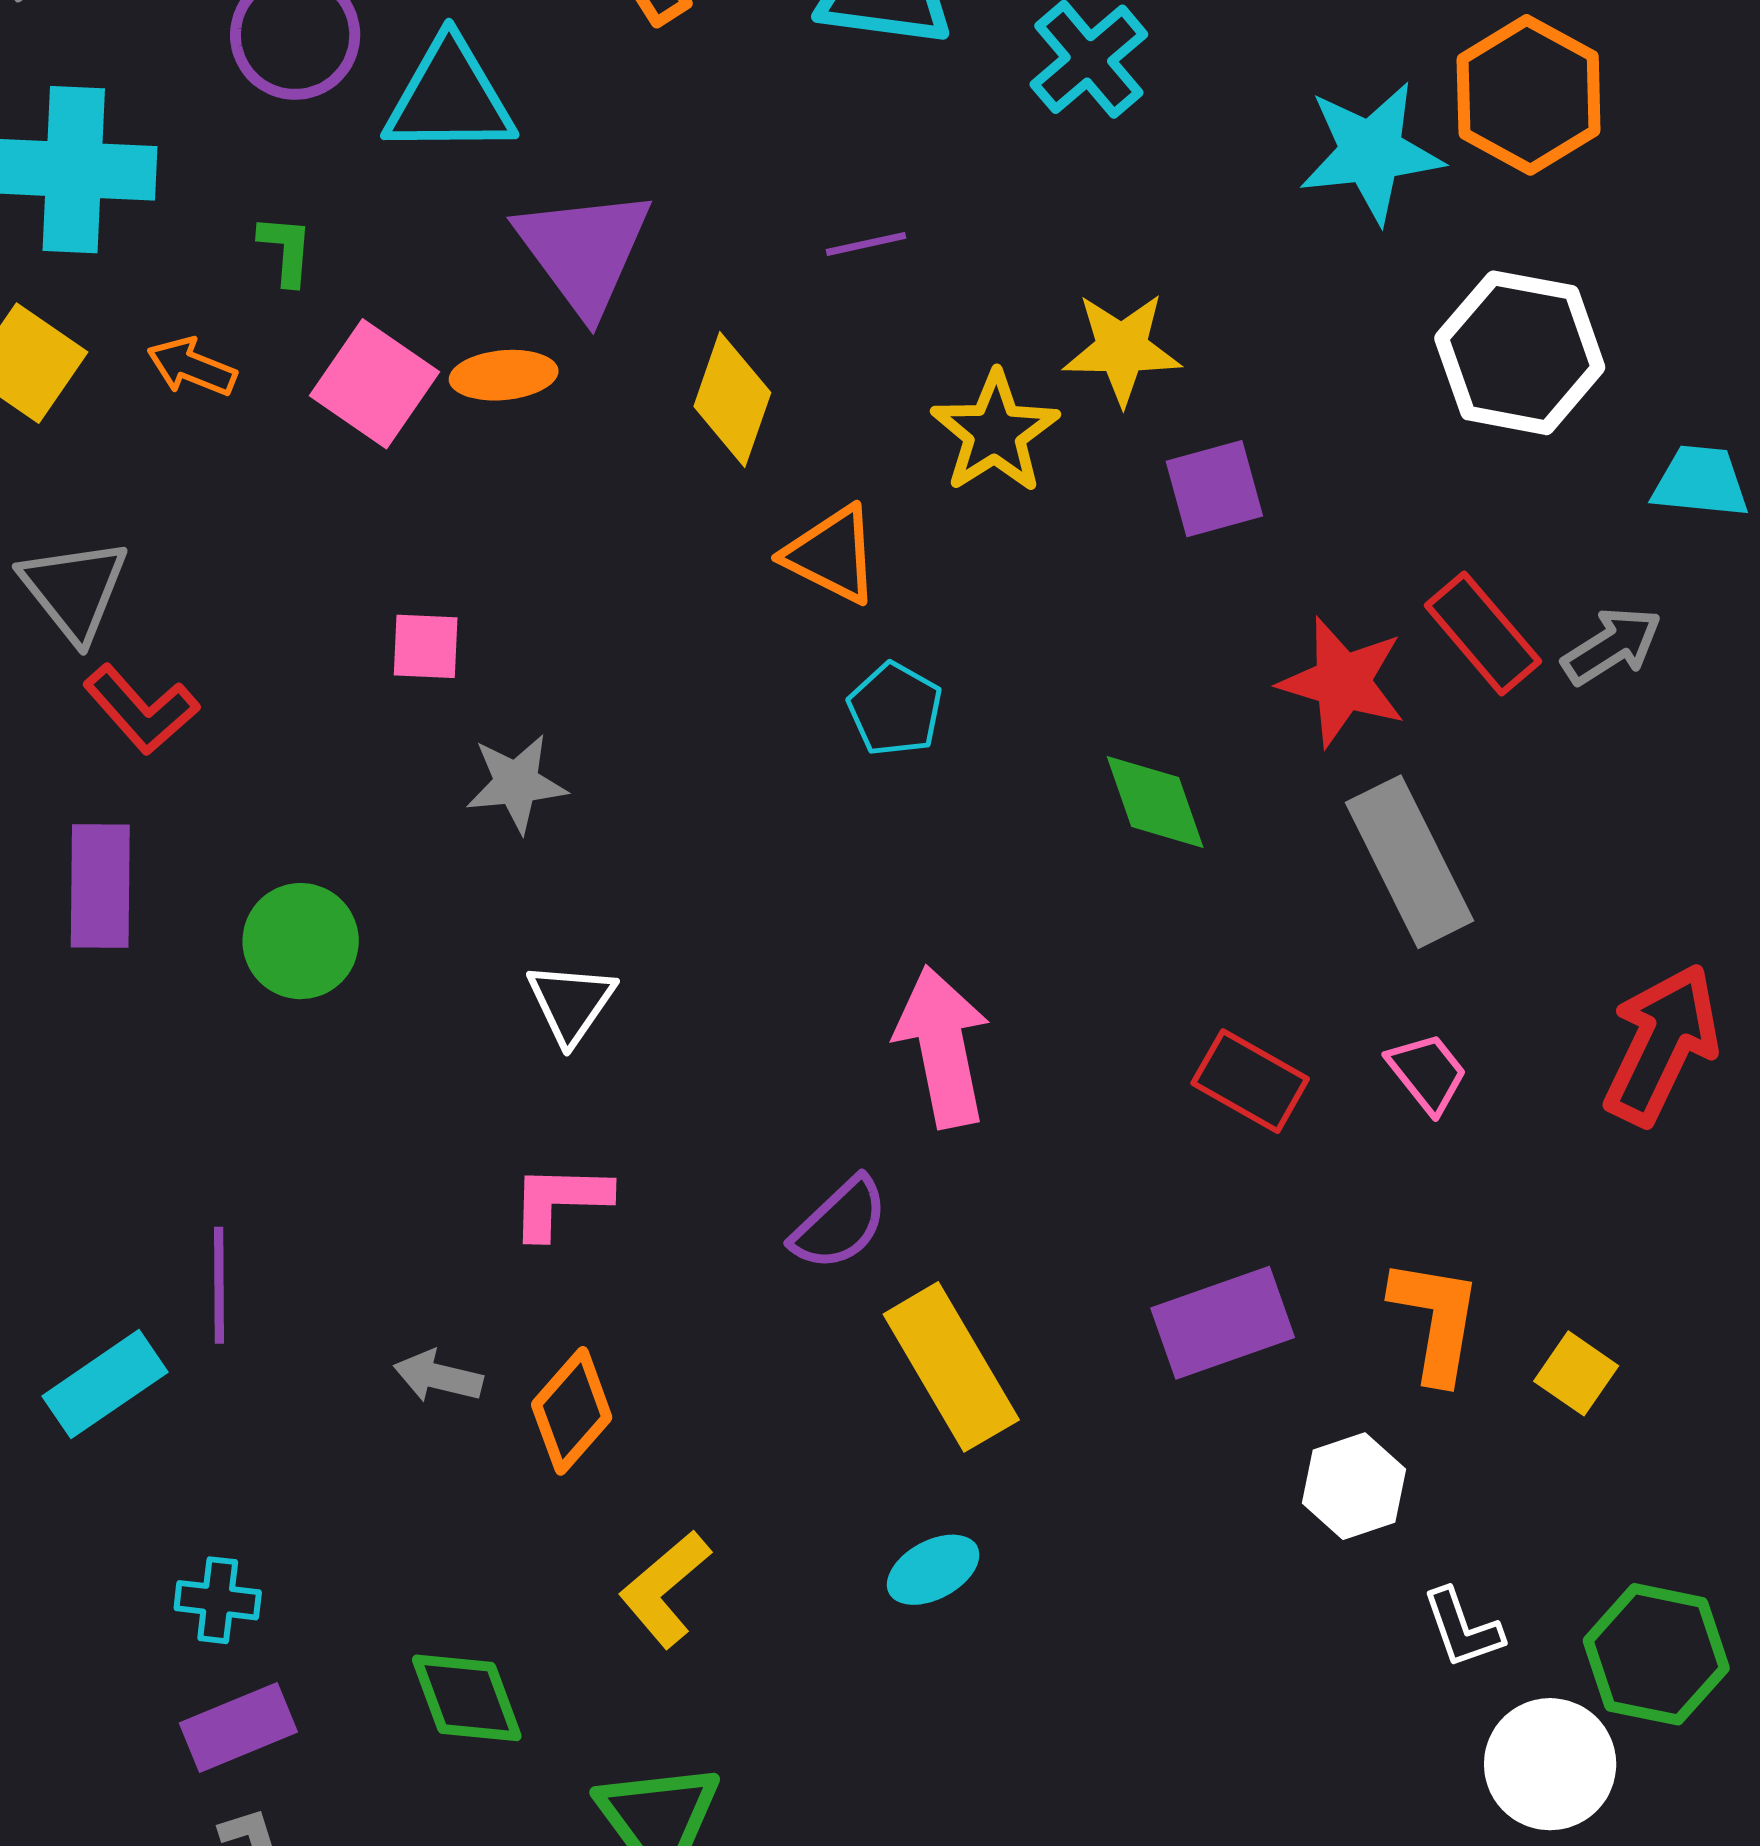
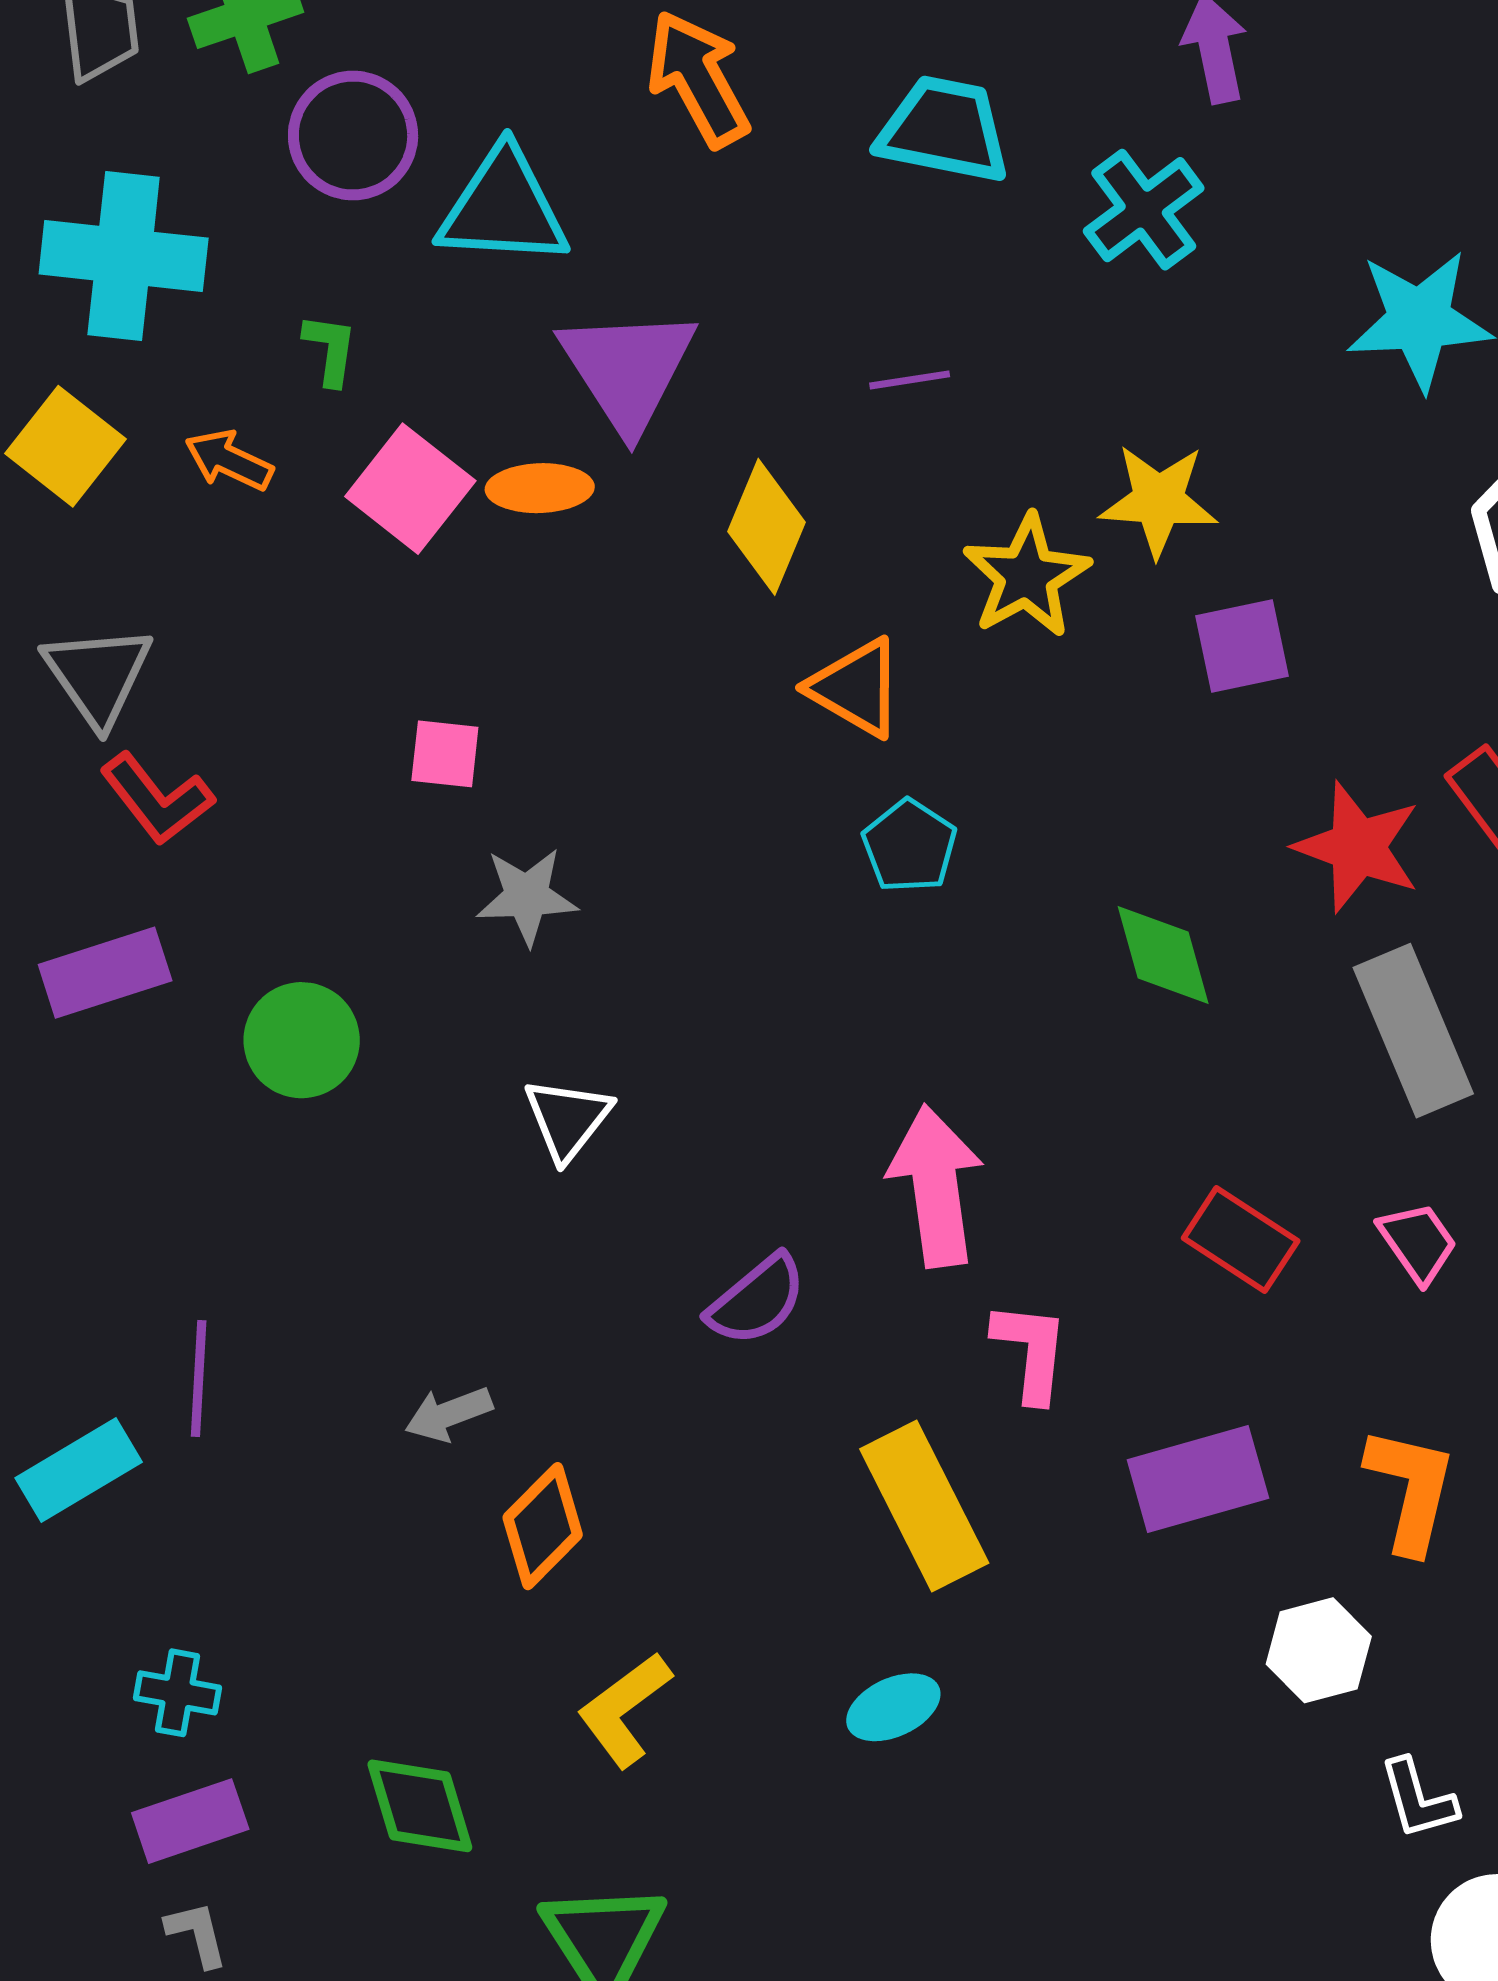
purple rectangle: (100, 886) -> (105, 973), turned 68
pink L-shape: (560, 1201) -> (1031, 1351), moved, turned 91
purple semicircle: (840, 1224) -> (757, 1300), moved
gray arrow: (438, 1377) -> (449, 1414), moved, turned -38

